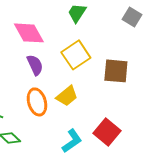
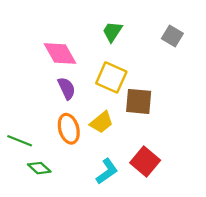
yellow square: (76, 55) -> (111, 77), turned -32
brown square: (116, 71) -> (139, 101), moved

